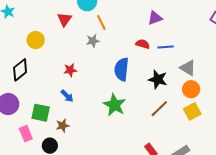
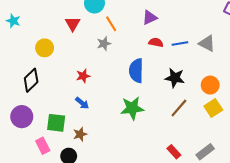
purple triangle: (155, 18) -> (150, 17), moved
gray triangle: (188, 68) -> (207, 43), moved
green star: (115, 105) -> (132, 108), turned -30

